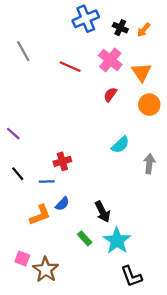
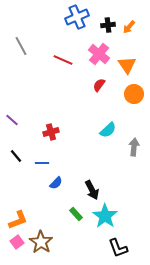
black cross: (120, 28) -> (108, 25), turned -32
red cross: (62, 161) -> (51, 132), moved
orange L-shape: (40, 215) -> (18, 220), moved
pink square: (22, 258) -> (17, 242), moved, turned 32

